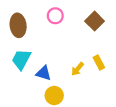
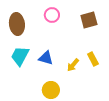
brown square: (95, 21) -> (89, 20), turned 30
blue triangle: (44, 73) -> (46, 58), moved

